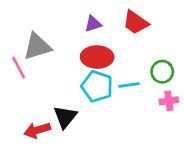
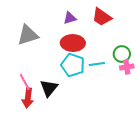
pink line: (19, 68) -> (25, 82), moved
pink cross: (169, 101) -> (127, 67), moved
red arrow: (37, 130) -> (28, 98), turned -66

